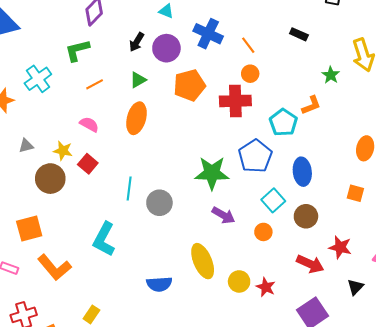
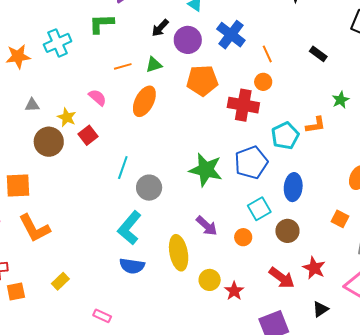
orange line: (95, 84) -> (123, 66), moved
purple arrow: (223, 215) -> (207, 226), moved
cyan L-shape: (104, 239) -> (129, 228), moved

